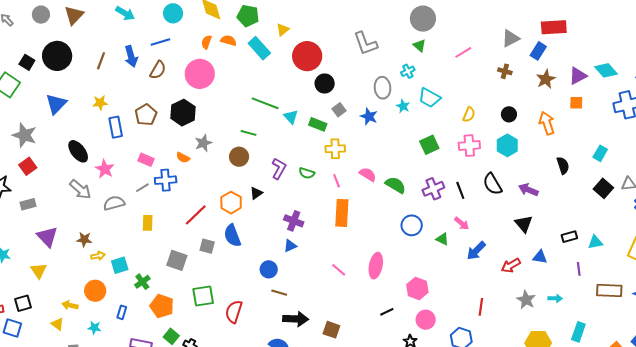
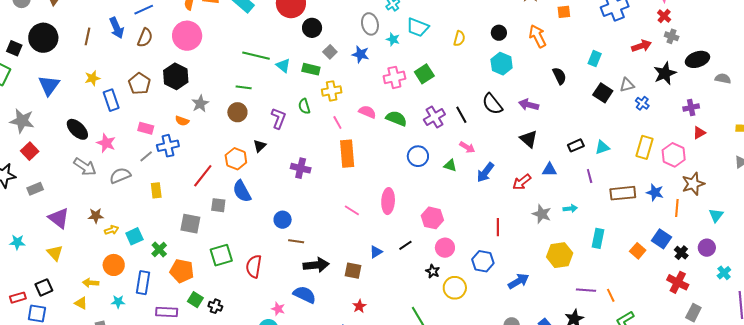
pink cross: (469, 146) -> (394, 77), moved
green semicircle: (307, 173) -> (304, 106), moved, turned 63
blue triangle: (290, 246) -> (376, 252), moved
blue rectangle: (122, 312) -> (143, 283), size x1.6

